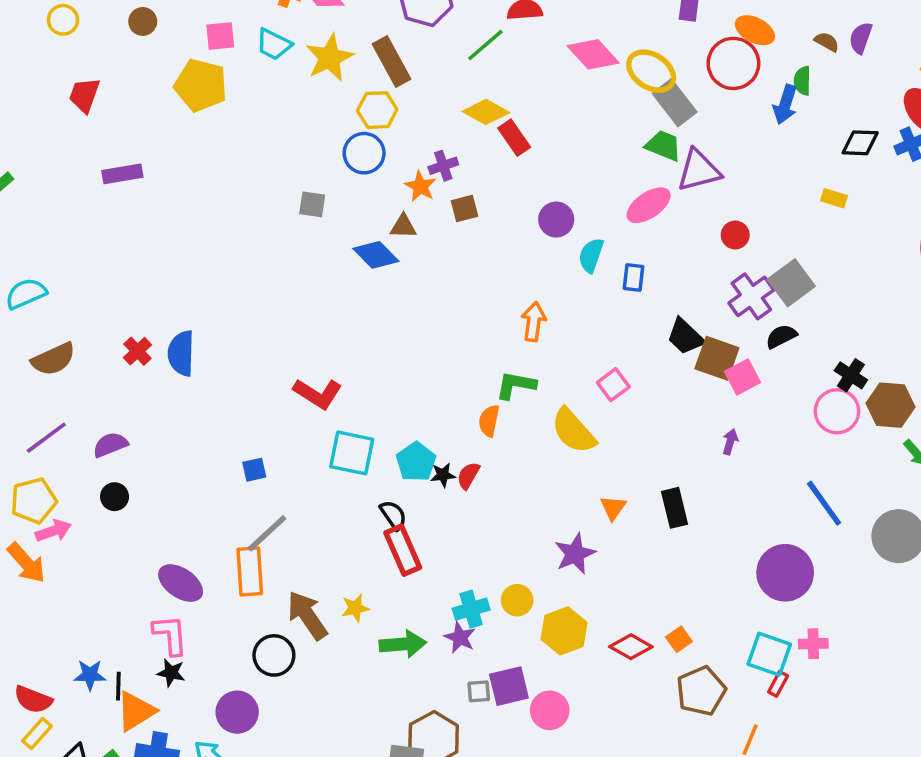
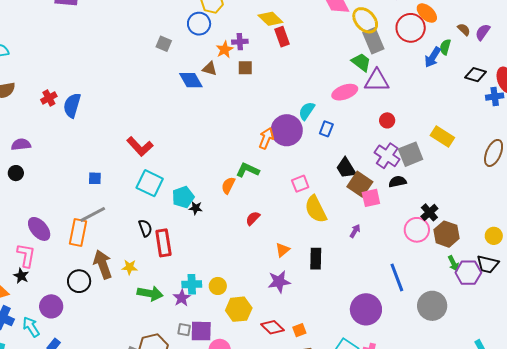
black diamond: (860, 143) -> (476, 75), moved
yellow rectangle: (834, 198) -> (442, 137), moved, size x1.6
purple circle: (556, 220) -> (287, 130), moved, size x1.6
purple cross: (751, 296) -> (387, 156), turned -35
yellow semicircle: (573, 431) -> (316, 209), moved
red semicircle: (468, 476) -> (253, 218), moved
black semicircle: (393, 515) -> (145, 228), moved
purple star: (575, 554) -> (279, 282), moved

